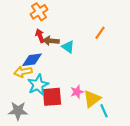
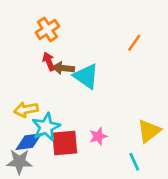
orange line: (100, 33) -> (134, 43), moved
cyan triangle: (68, 47) -> (86, 76), size x1.5
blue diamond: (32, 60) -> (29, 142), moved
yellow triangle: (92, 99) -> (149, 131), moved

